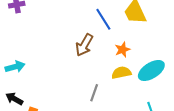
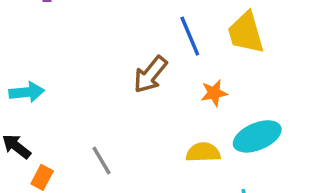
yellow semicircle: (121, 73) -> (203, 152), moved
gray line: (94, 93) -> (101, 160), moved, turned -60

